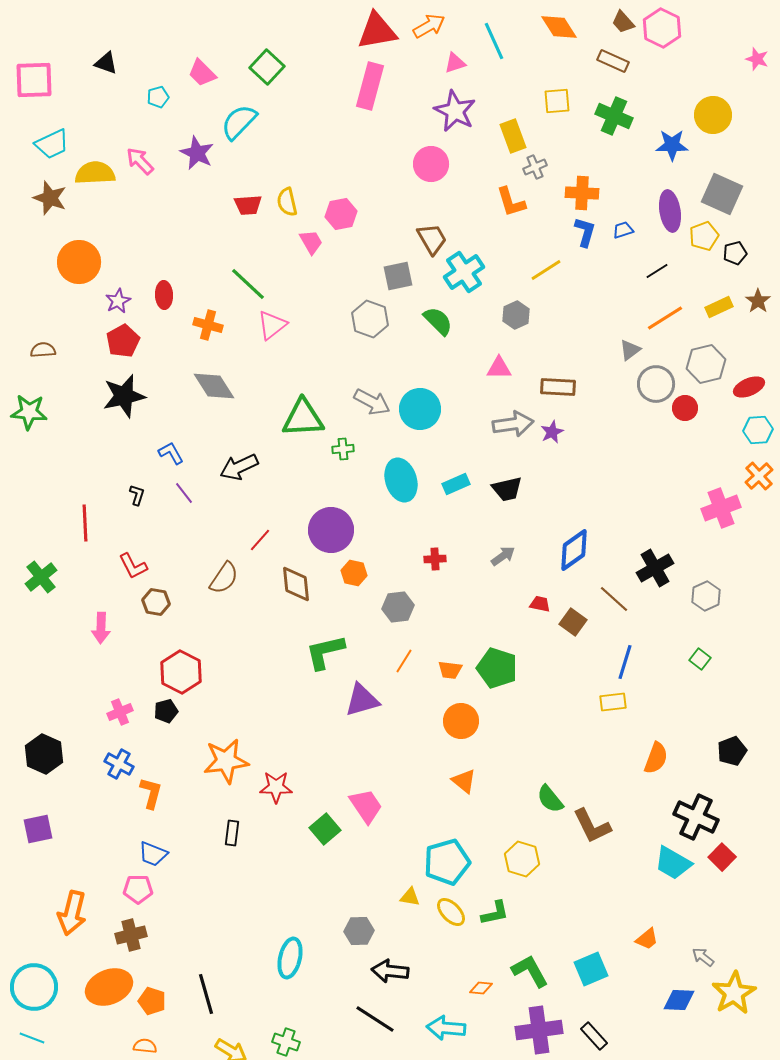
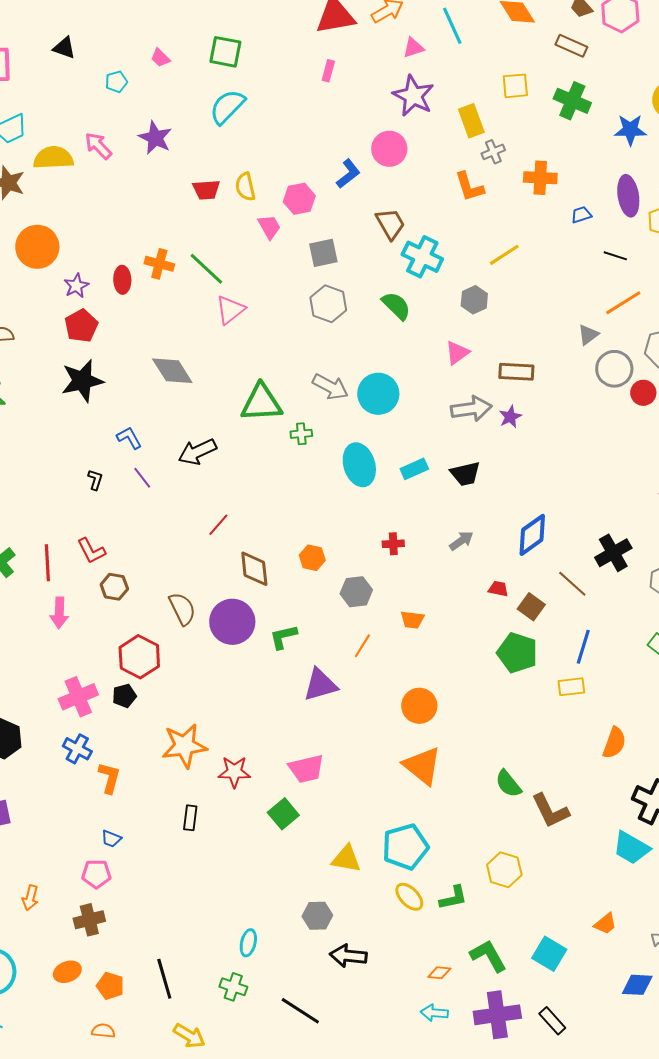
green square: (267, 67) -> (225, 52), turned -32
pink trapezoid: (202, 73) -> (160, 58), size x0.7
pink rectangle: (370, 86) -> (328, 71), size x0.5
cyan semicircle: (239, 122) -> (227, 107), moved
blue L-shape: (585, 232) -> (348, 174), moved, turned 36
black line: (657, 271) -> (615, 256), turned 50
cyan cross: (464, 272) -> (422, 257), turned -30
gray square: (398, 276) -> (323, 253), moved
orange cross: (208, 325) -> (159, 264), moved
pink triangle: (499, 368) -> (457, 353), turned -36
red line: (85, 523) -> (47, 563), moved
purple circle: (331, 530) -> (232, 622), moved
brown semicircle: (224, 578) -> (182, 609), moved, turned -60
green L-shape: (325, 652) -> (283, 637), size x0.7
green pentagon: (497, 668) -> (517, 653), moved
orange trapezoid: (450, 670) -> (412, 620), moved
pink cross: (120, 712) -> (78, 697), size x1.5
orange triangle: (464, 781) -> (422, 766), size x1.6
pink trapezoid: (366, 806) -> (306, 769), moved, turned 111
blue trapezoid: (153, 854) -> (111, 839), size x0.7
yellow hexagon: (522, 859) -> (504, 870), moved
yellow triangle: (410, 897) -> (346, 859), moved, size x1.5
orange arrow: (72, 913) -> (30, 898), size x0.6
cyan ellipse: (290, 958) -> (248, 943), size x0.7
cyan square: (591, 969) -> (549, 954), turned -36
orange ellipse: (109, 987) -> (67, 972), size x0.6
black line: (375, 1019) -> (300, 1011), moved
cyan arrow: (446, 1028) -> (434, 1013), moved, size x0.7
green cross: (286, 1042) -> (233, 987), moved

